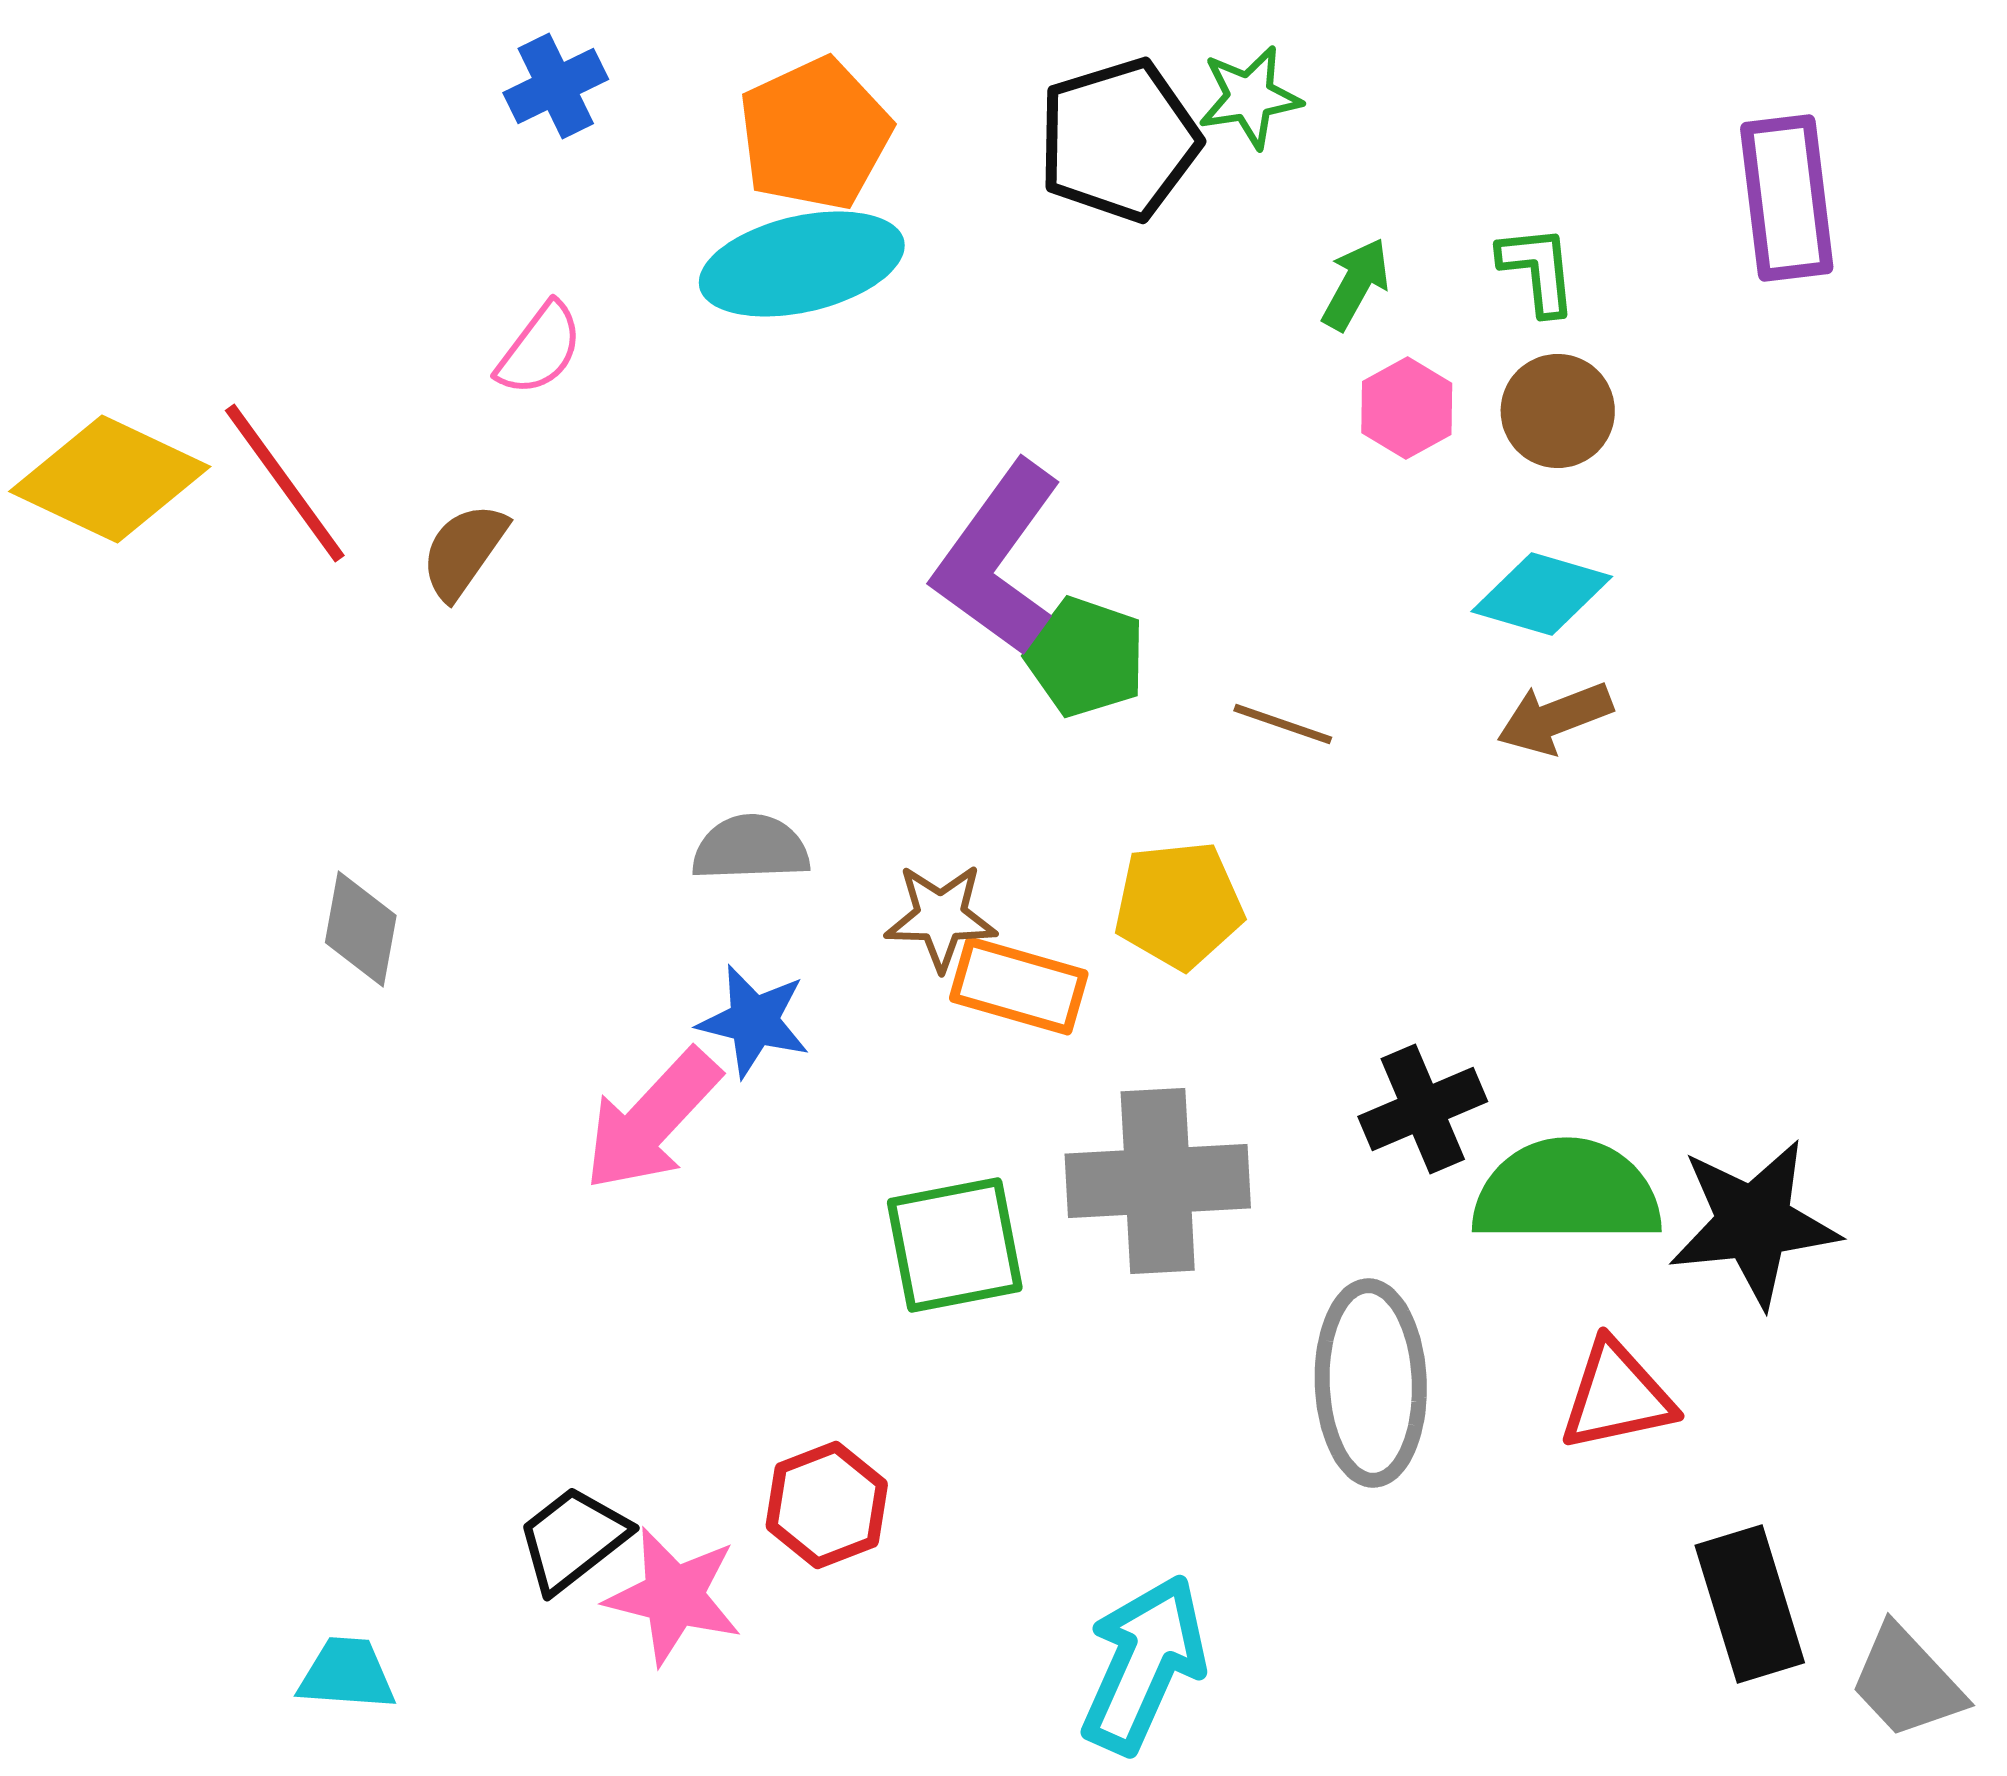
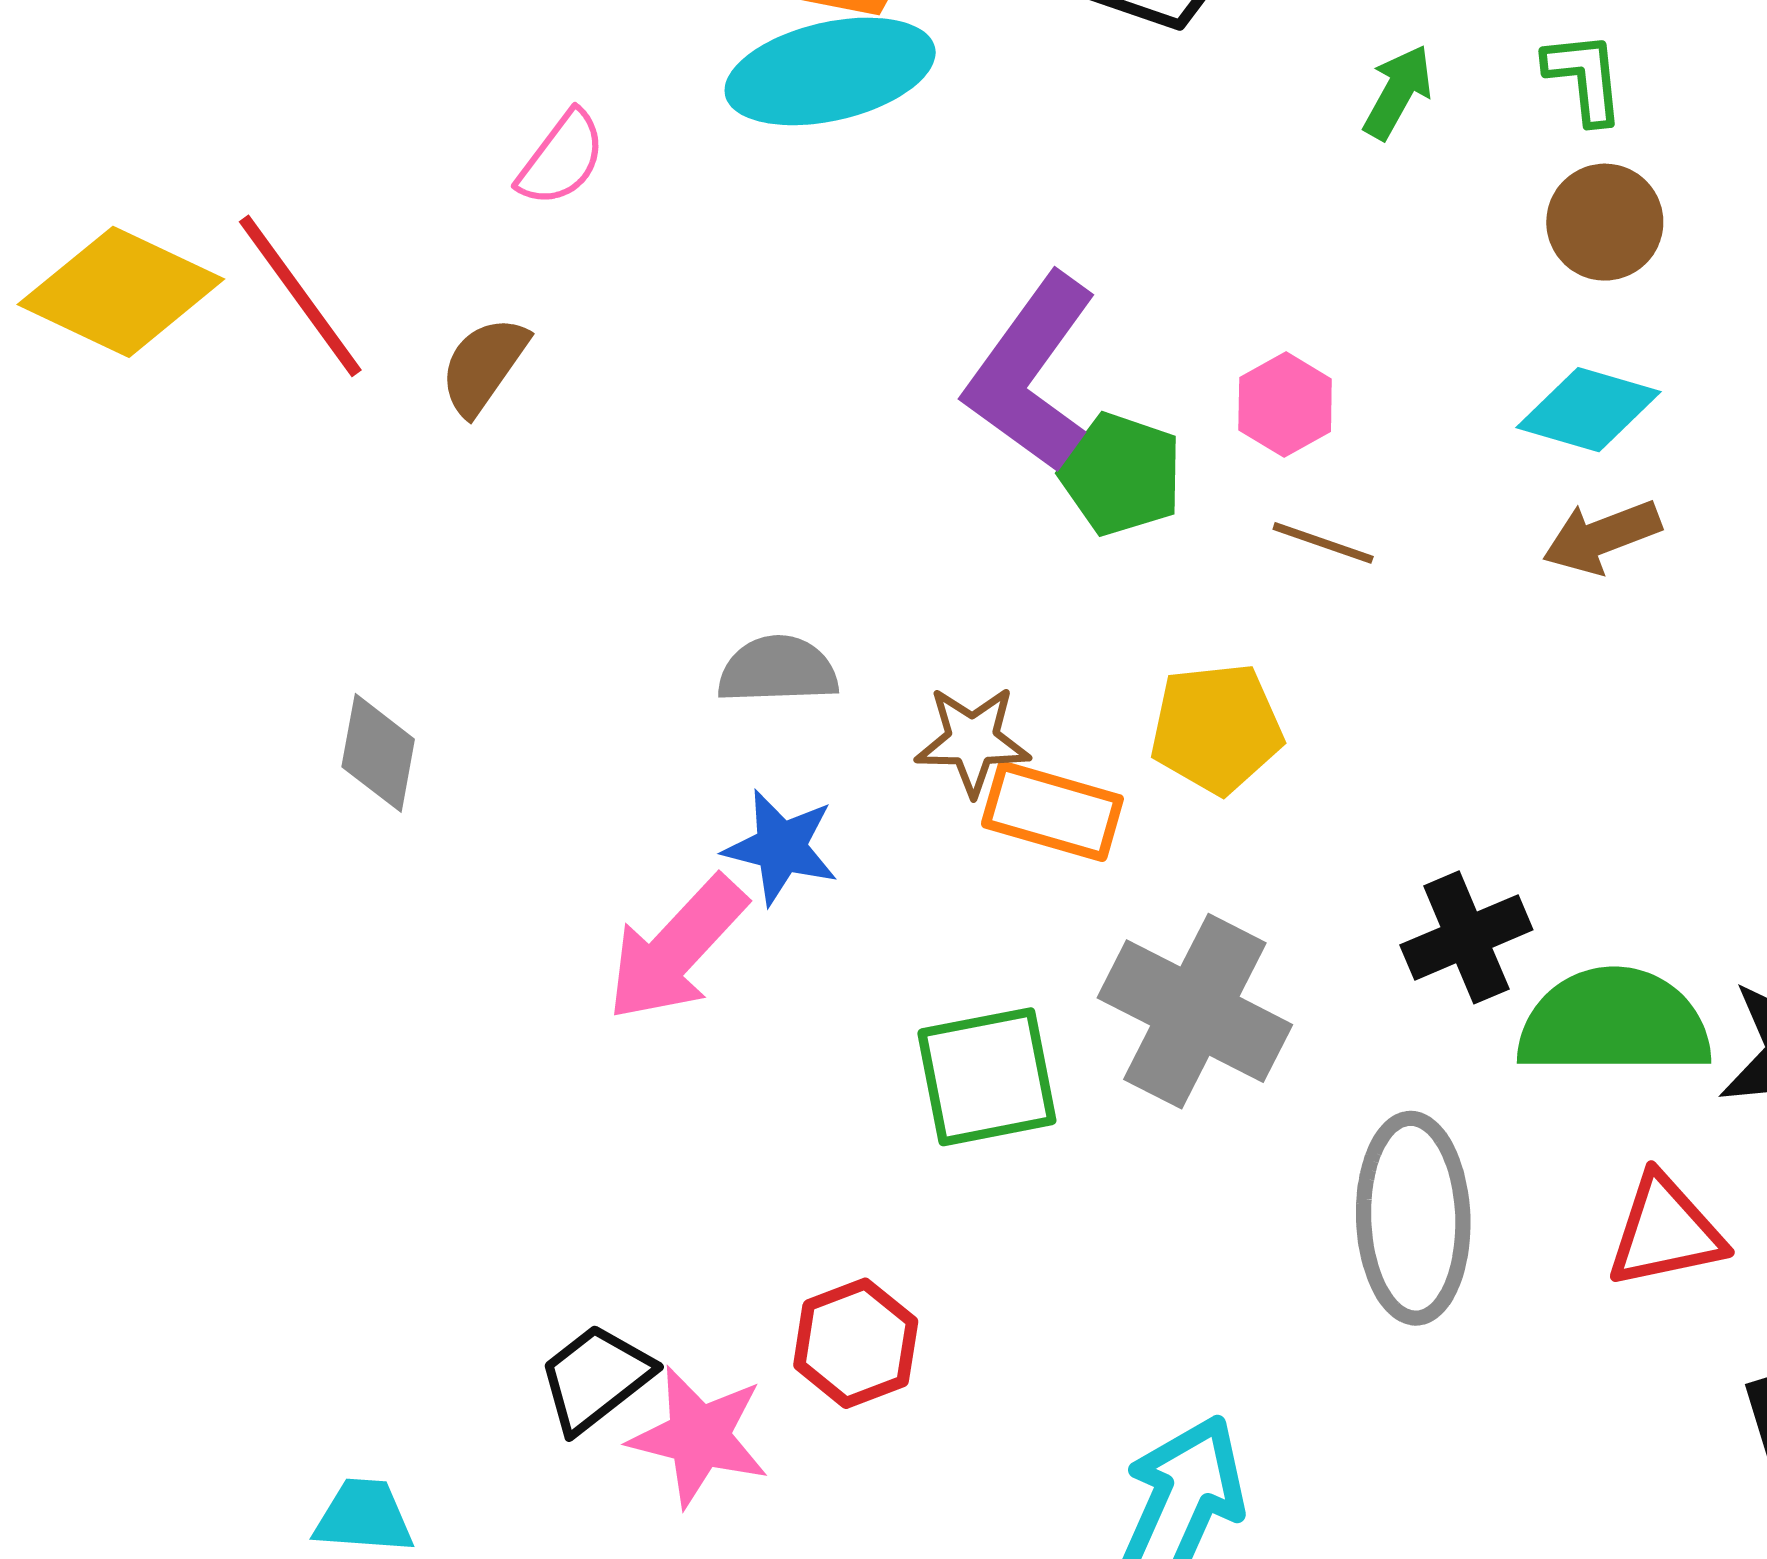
pink hexagon: (1407, 408) -> (1285, 405), moved
gray cross: (1158, 1181) -> (1195, 1011), turned 30

